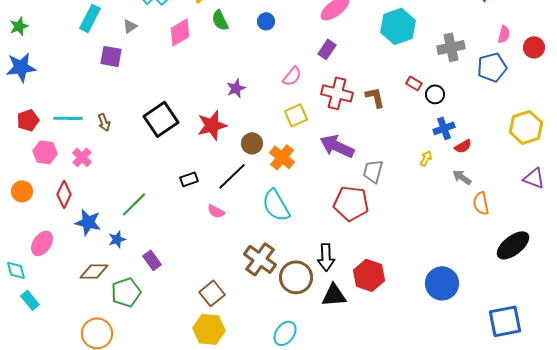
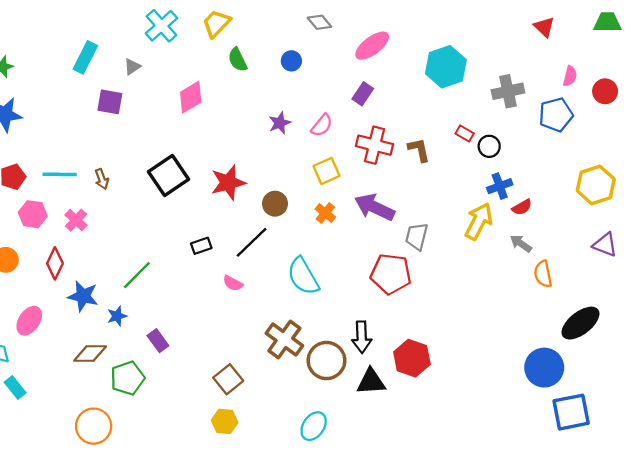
pink diamond: (180, 32) -> (191, 97), moved
purple star: (236, 88) -> (280, 123), moved
orange cross: (282, 157) -> (325, 213), moved, size x0.7
yellow arrow: (426, 158) -> (479, 221), size x2.0
blue circle: (442, 283) -> (544, 368), moved
yellow hexagon: (209, 329) -> (225, 421), size x0.7

